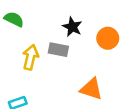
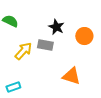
yellow arrow: (30, 57) -> (23, 51), turned 30

